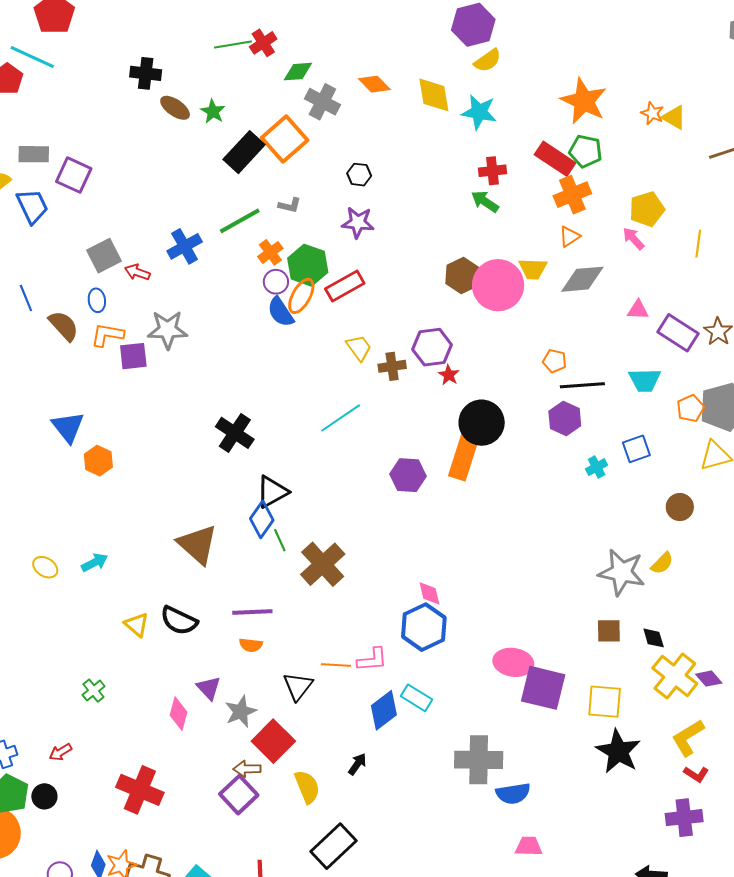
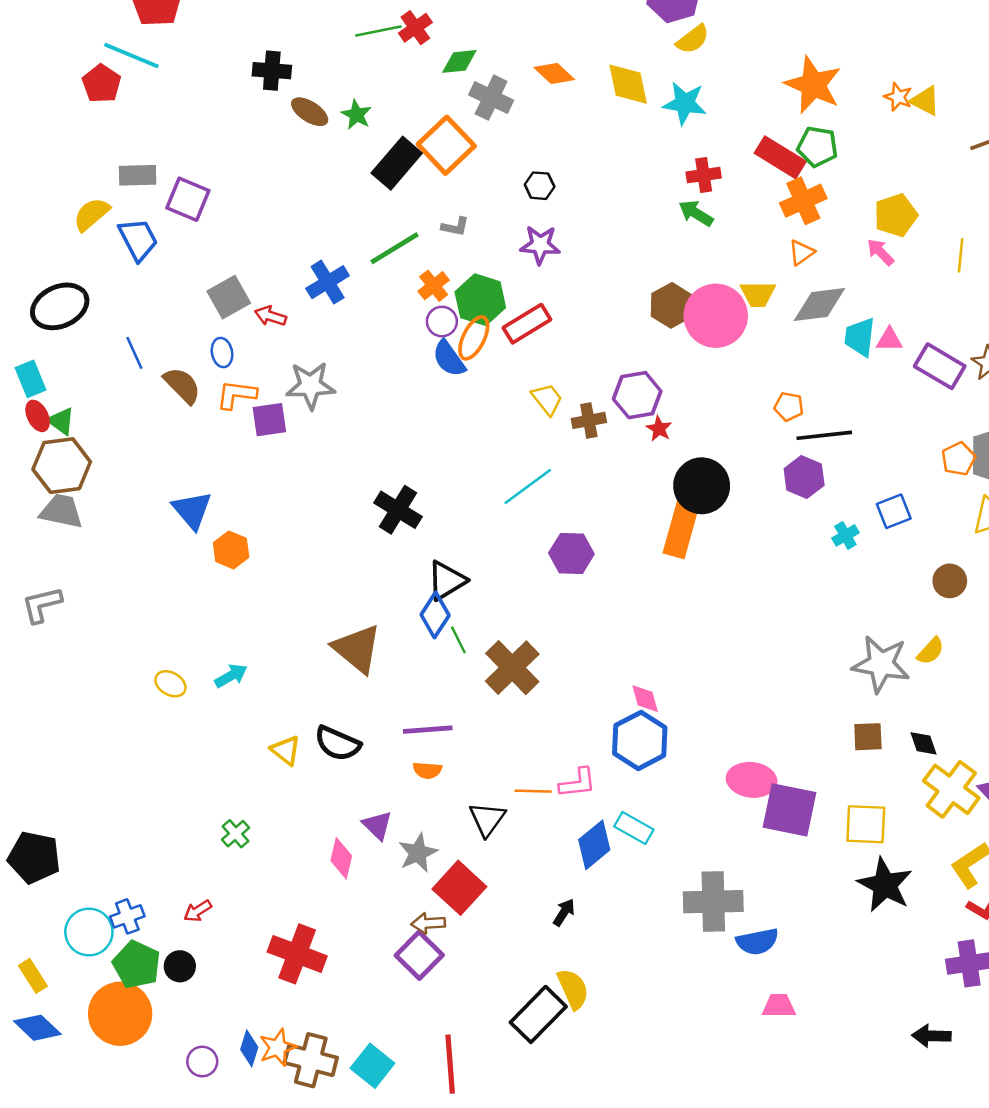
cyan trapezoid: (645, 380) -> (860, 337), moved, turned 100
purple hexagon: (408, 475) -> (571, 554), moved
yellow semicircle: (307, 787) -> (573, 989), moved

